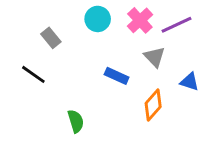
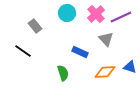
blue triangle: (190, 82) -> (130, 67), moved
orange diamond: (153, 105) -> (105, 72), turned 45
green semicircle: (76, 121) -> (63, 73), moved

